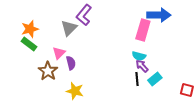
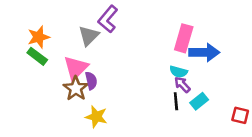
blue arrow: (159, 15) -> (204, 52), moved
pink triangle: (59, 53) -> (76, 68), size x1.5
brown star: (48, 71) -> (76, 88), moved

